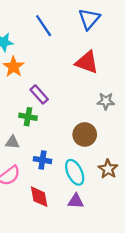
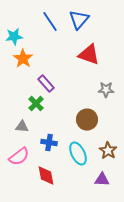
blue triangle: (89, 19) -> (79, 20), moved
green cross: (28, 117) -> (36, 104), turned 35
purple triangle: (76, 201) -> (102, 180), moved

